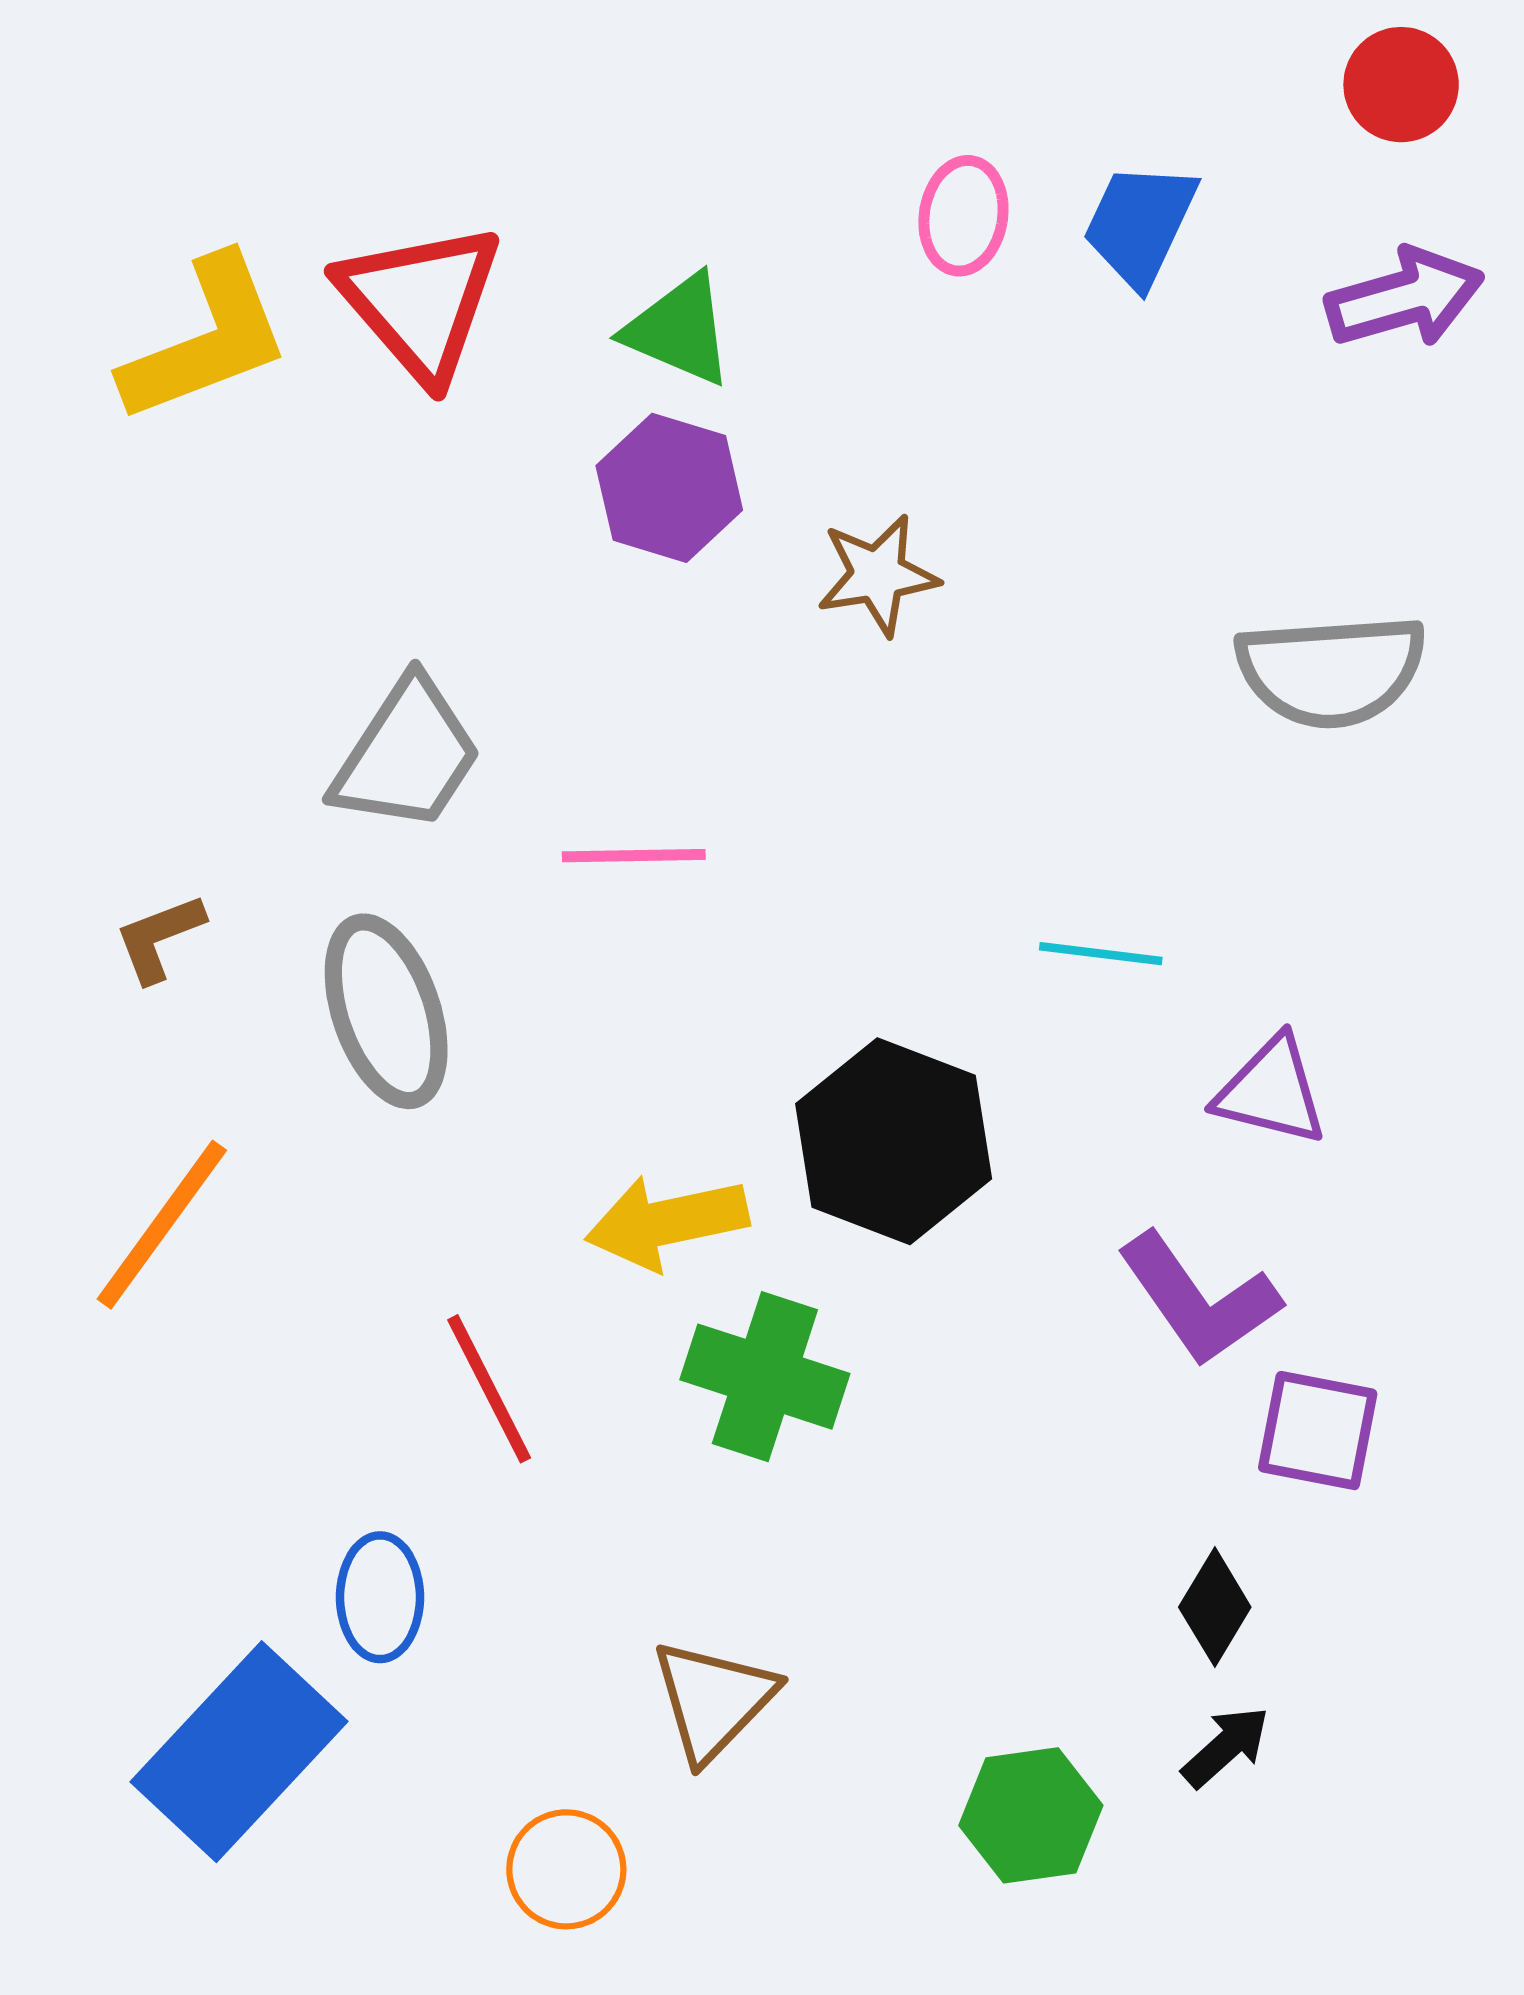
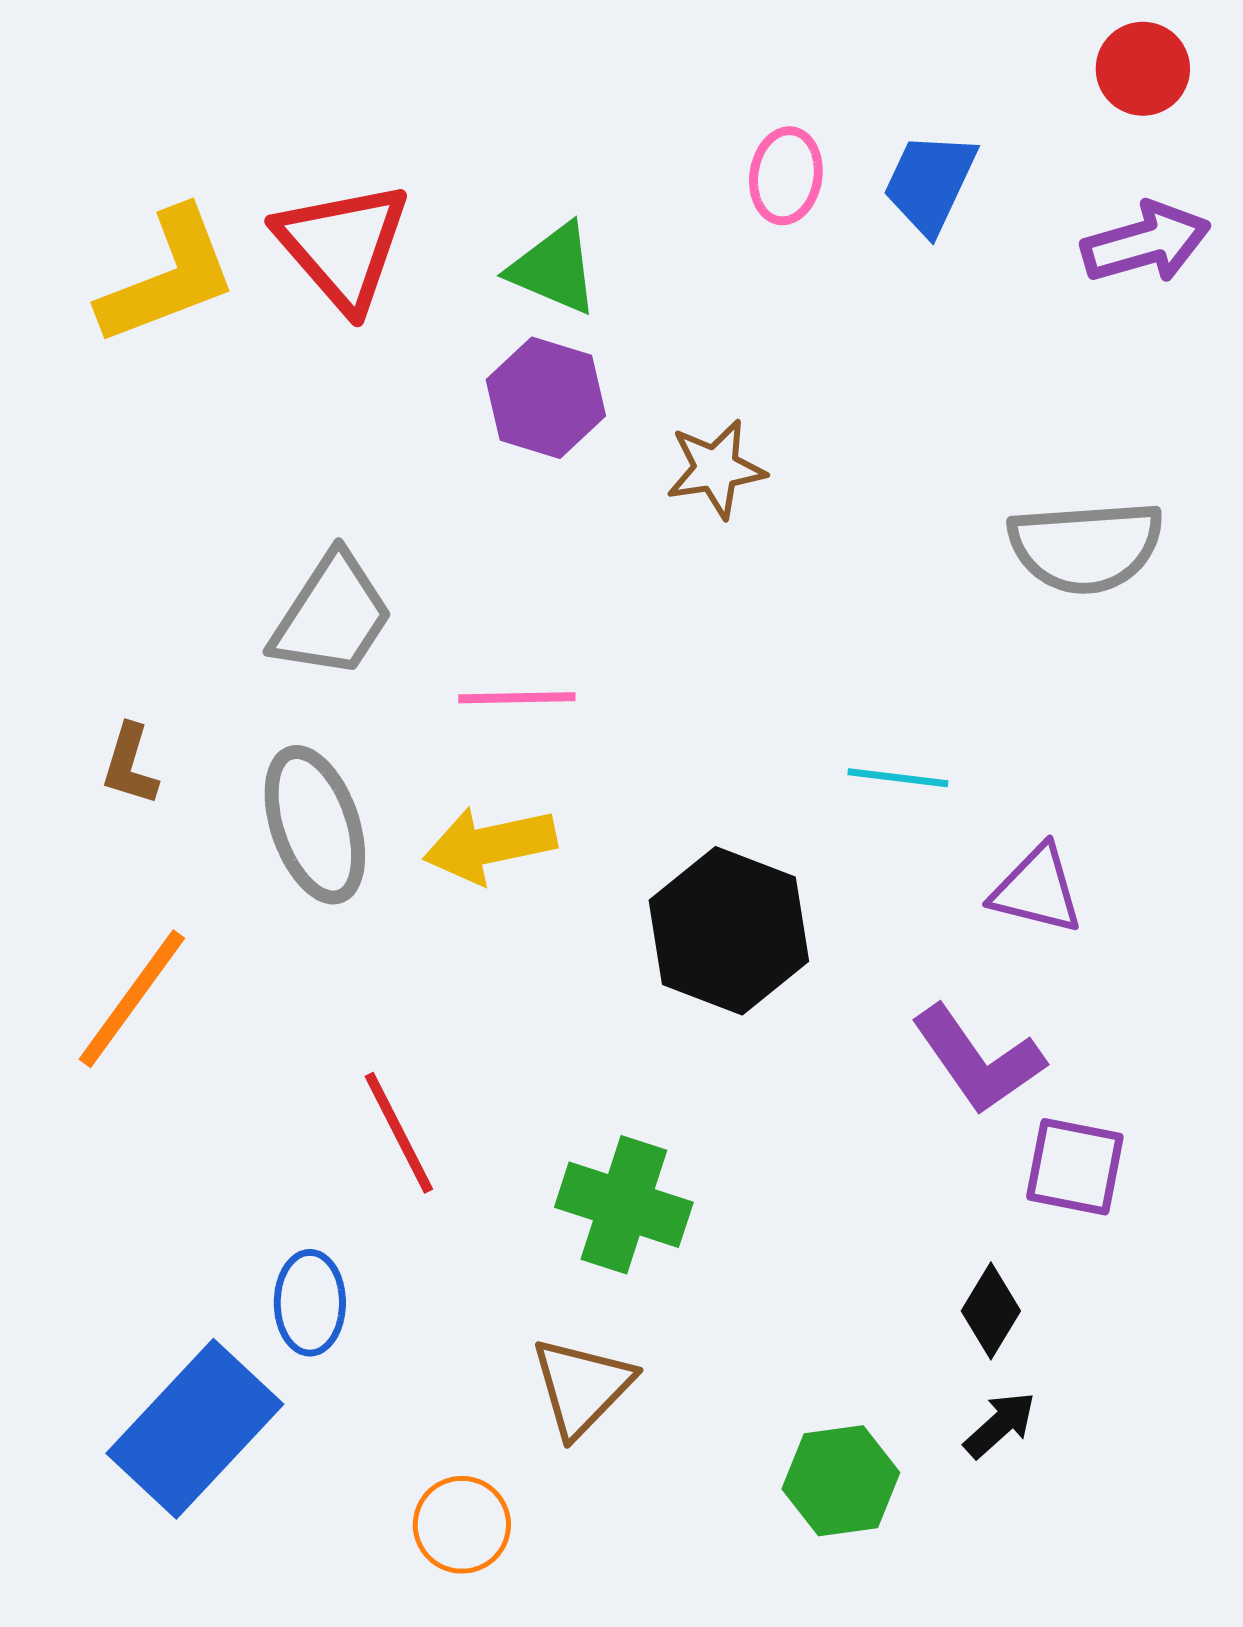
brown L-shape: (159, 938) -> (130, 765), turned -52
yellow arrow: (667, 1222) -> (490, 845), moved
green cross: (765, 1377) -> (624, 1205), moved

